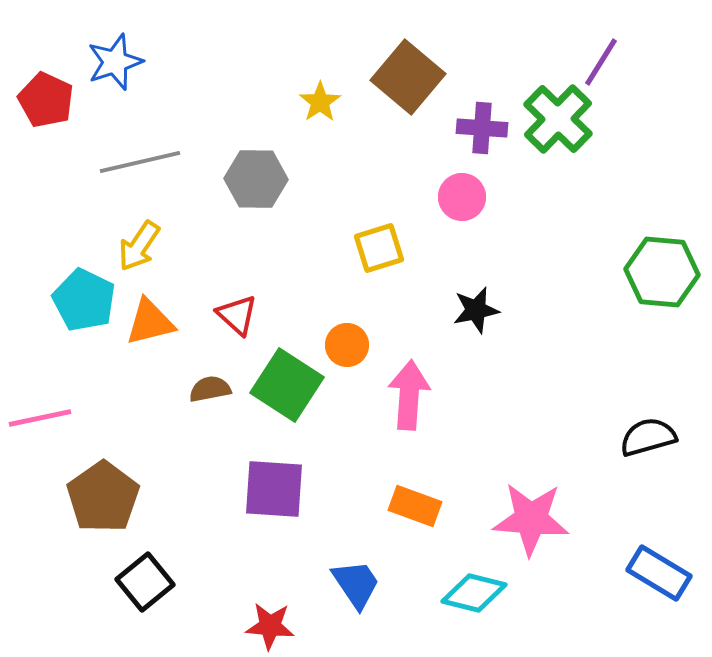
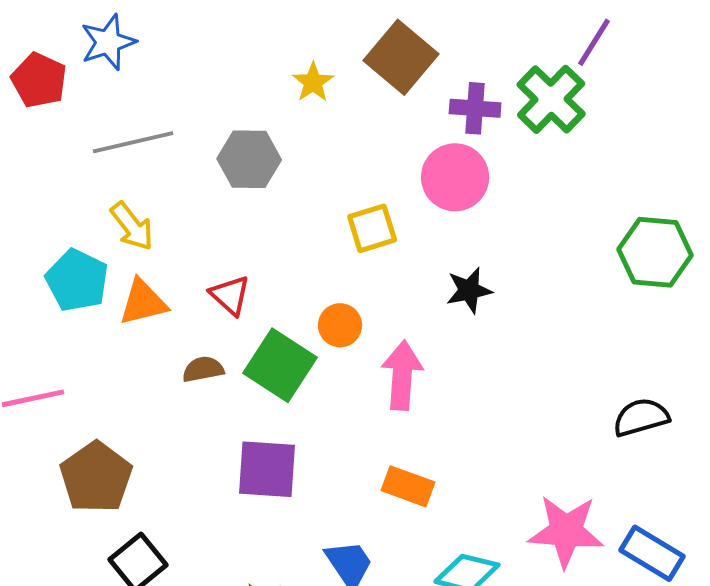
pink circle: (462, 197) -> (455, 177), size x1.4
yellow arrow: (139, 246) -> (132, 226), turned -72
pink star: (531, 519) -> (566, 531), moved

